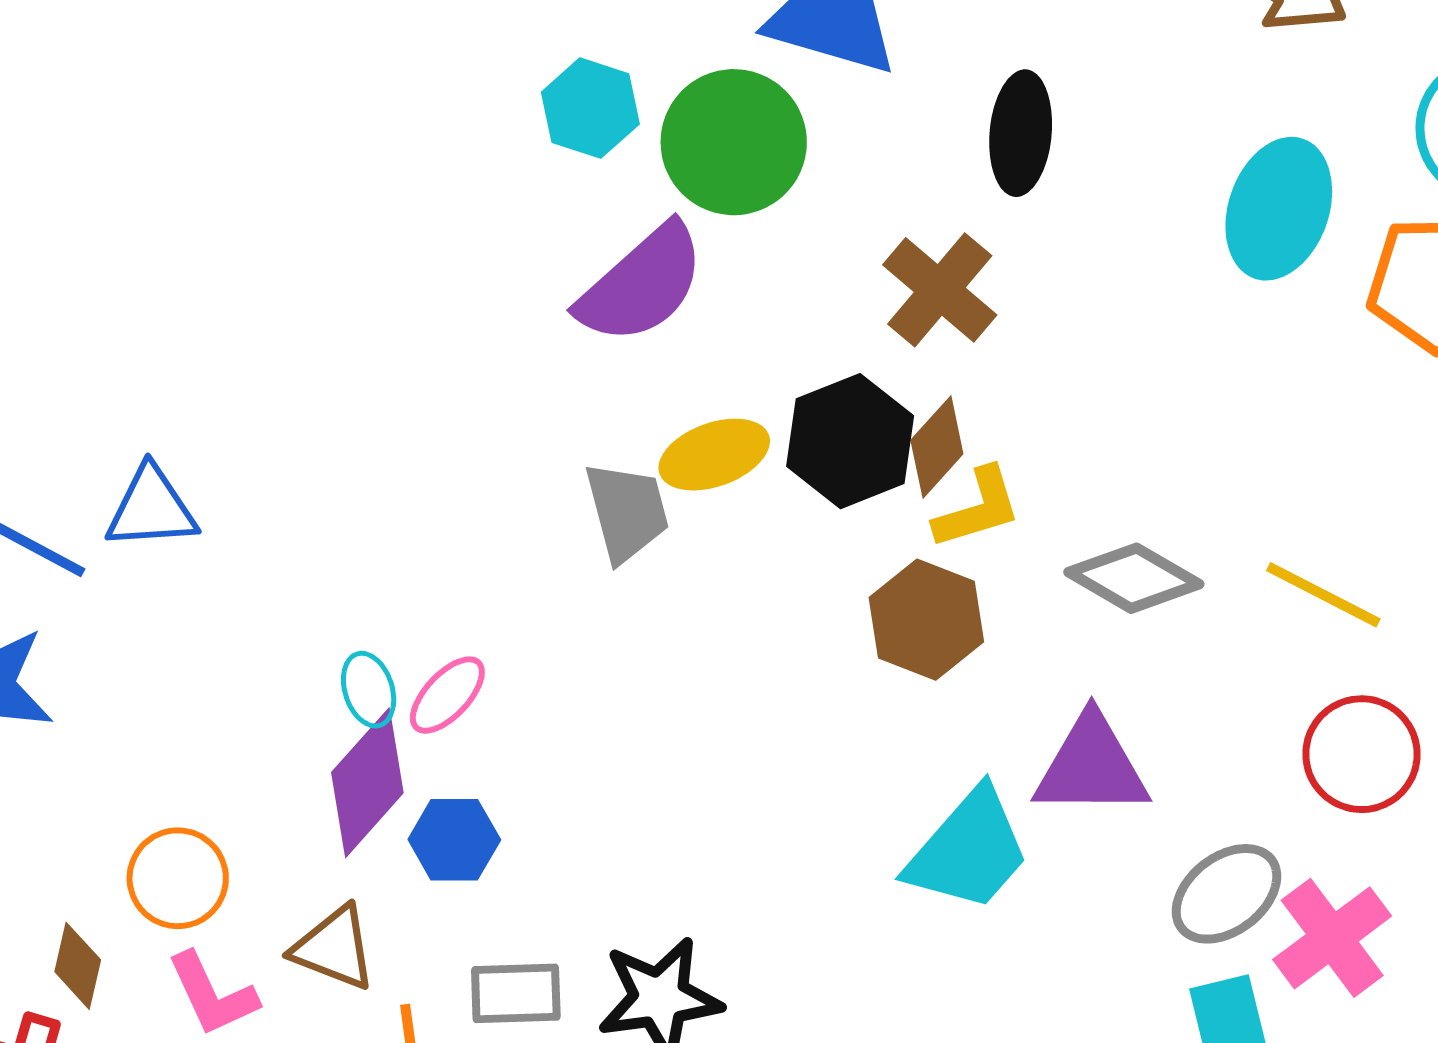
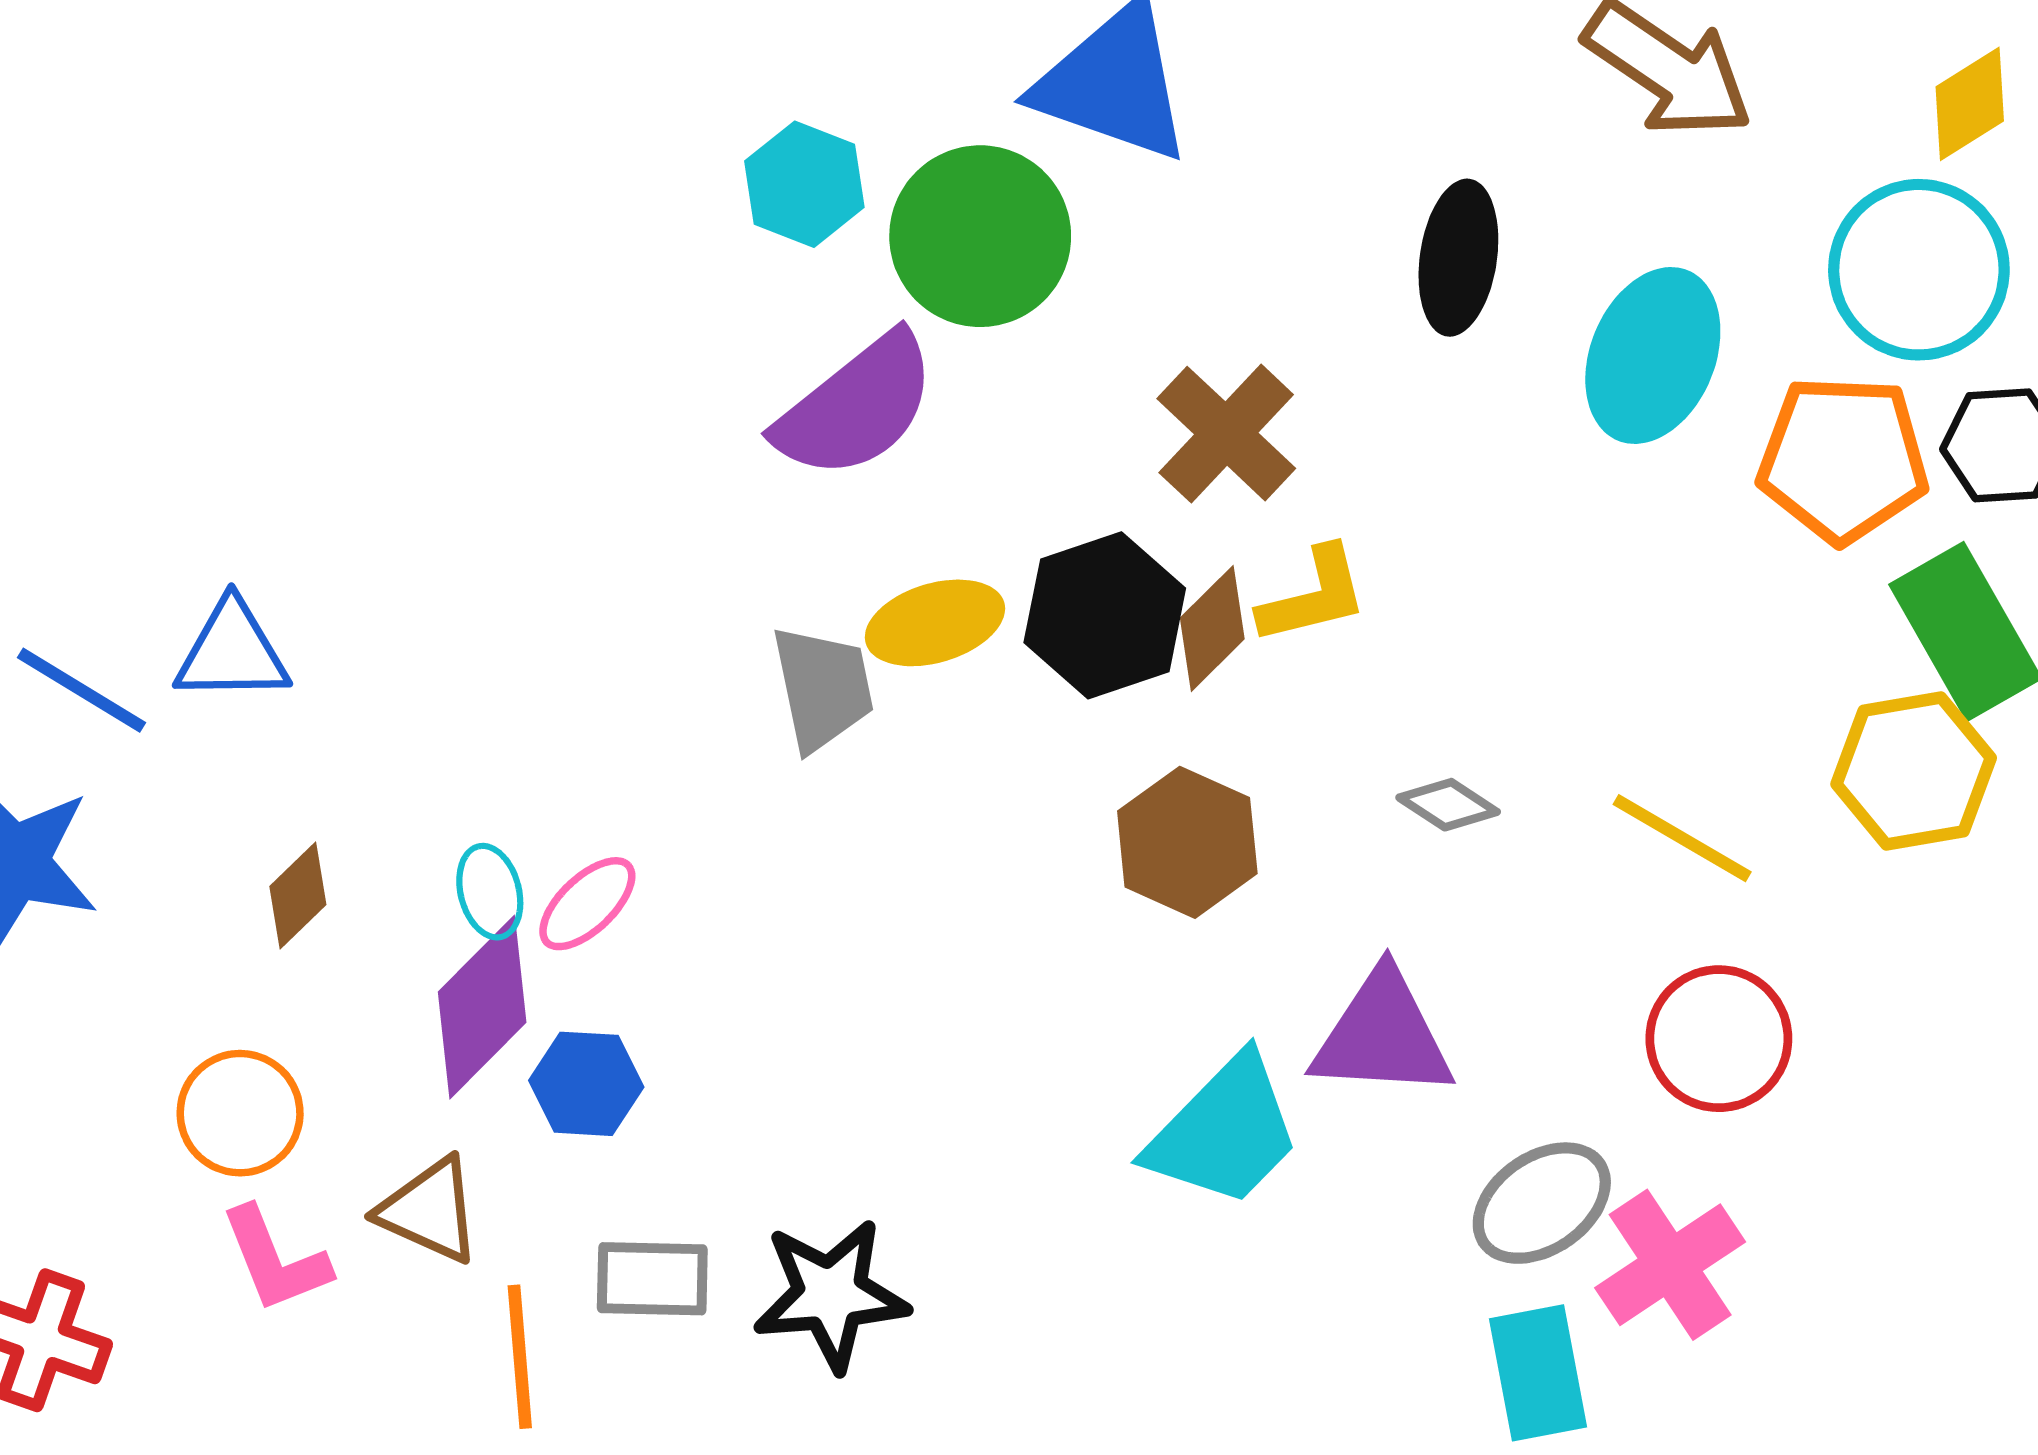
black ellipse: (1021, 133) -> (1458, 258), moved
yellow L-shape: (978, 508) -> (1313, 596), moved
gray diamond: (1134, 578) -> (1448, 805), size x0.6
brown diamond: (78, 966) -> (298, 895), moved, turned 30

